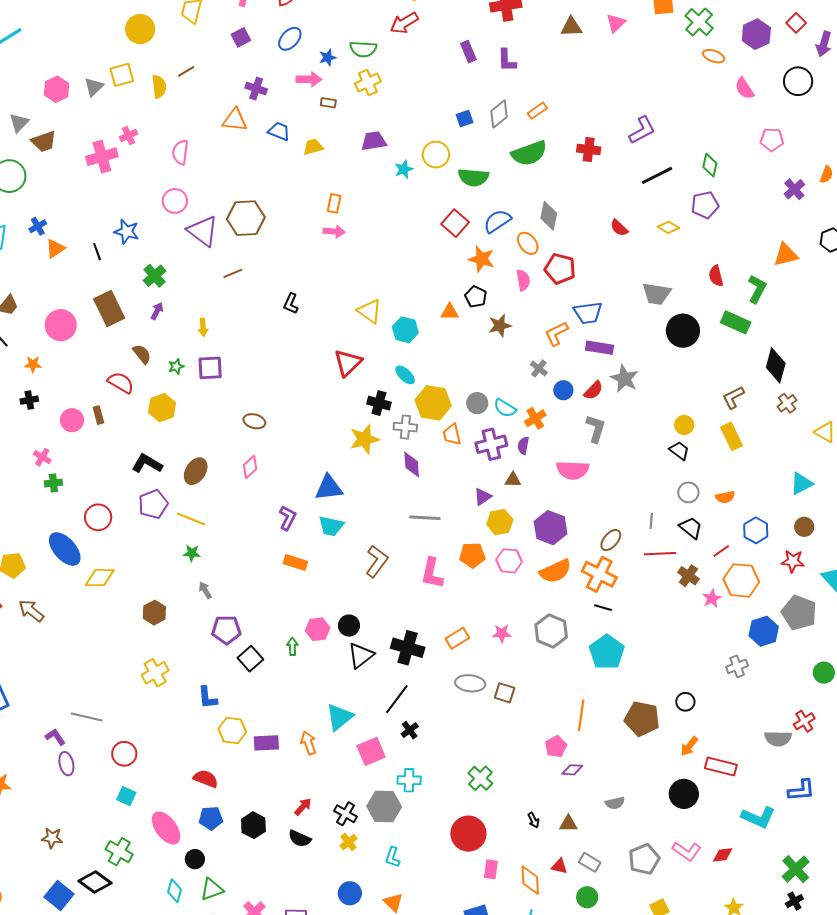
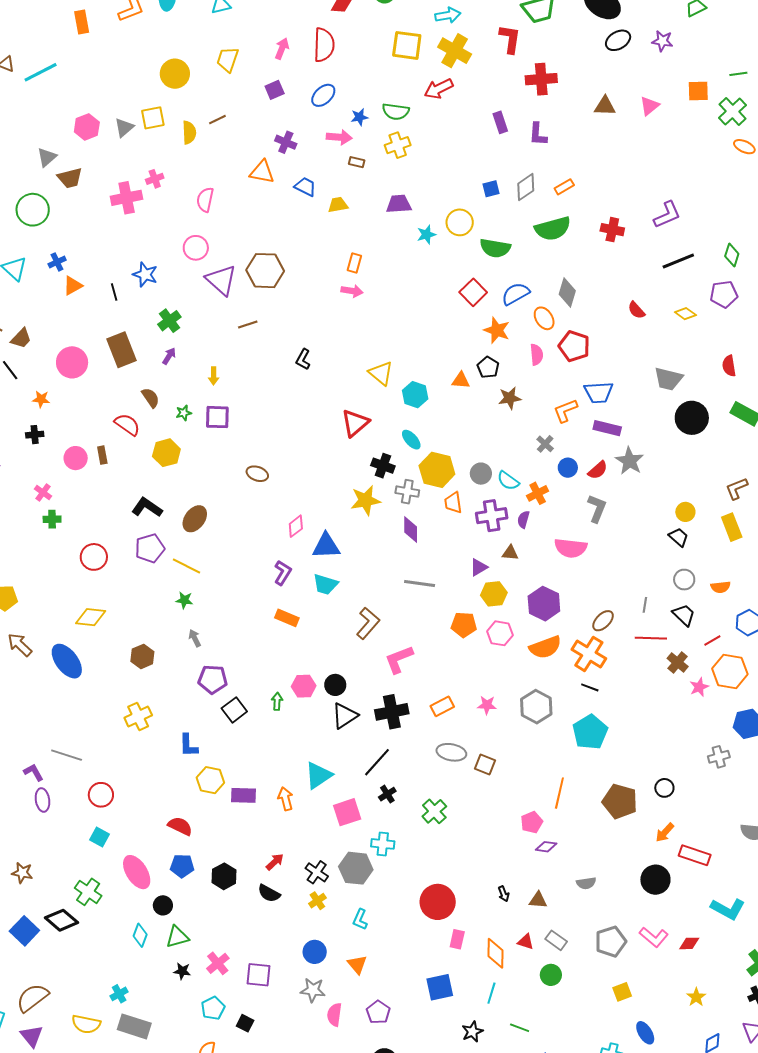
pink diamond: (250, 467) -> (296, 526), moved
blue ellipse: (65, 549) -> (67, 661), moved
pink L-shape: (432, 573) -> (399, 659), moved, turned 52
black cross: (408, 648) -> (392, 712), turned -32
green cross: (480, 778) -> (434, 811), moved

